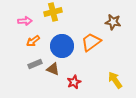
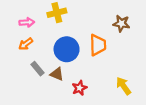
orange arrow: (33, 41) -> (26, 44), moved
orange trapezoid: (91, 42) -> (98, 45), turned 125
gray rectangle: (35, 64) -> (38, 69), turned 72

